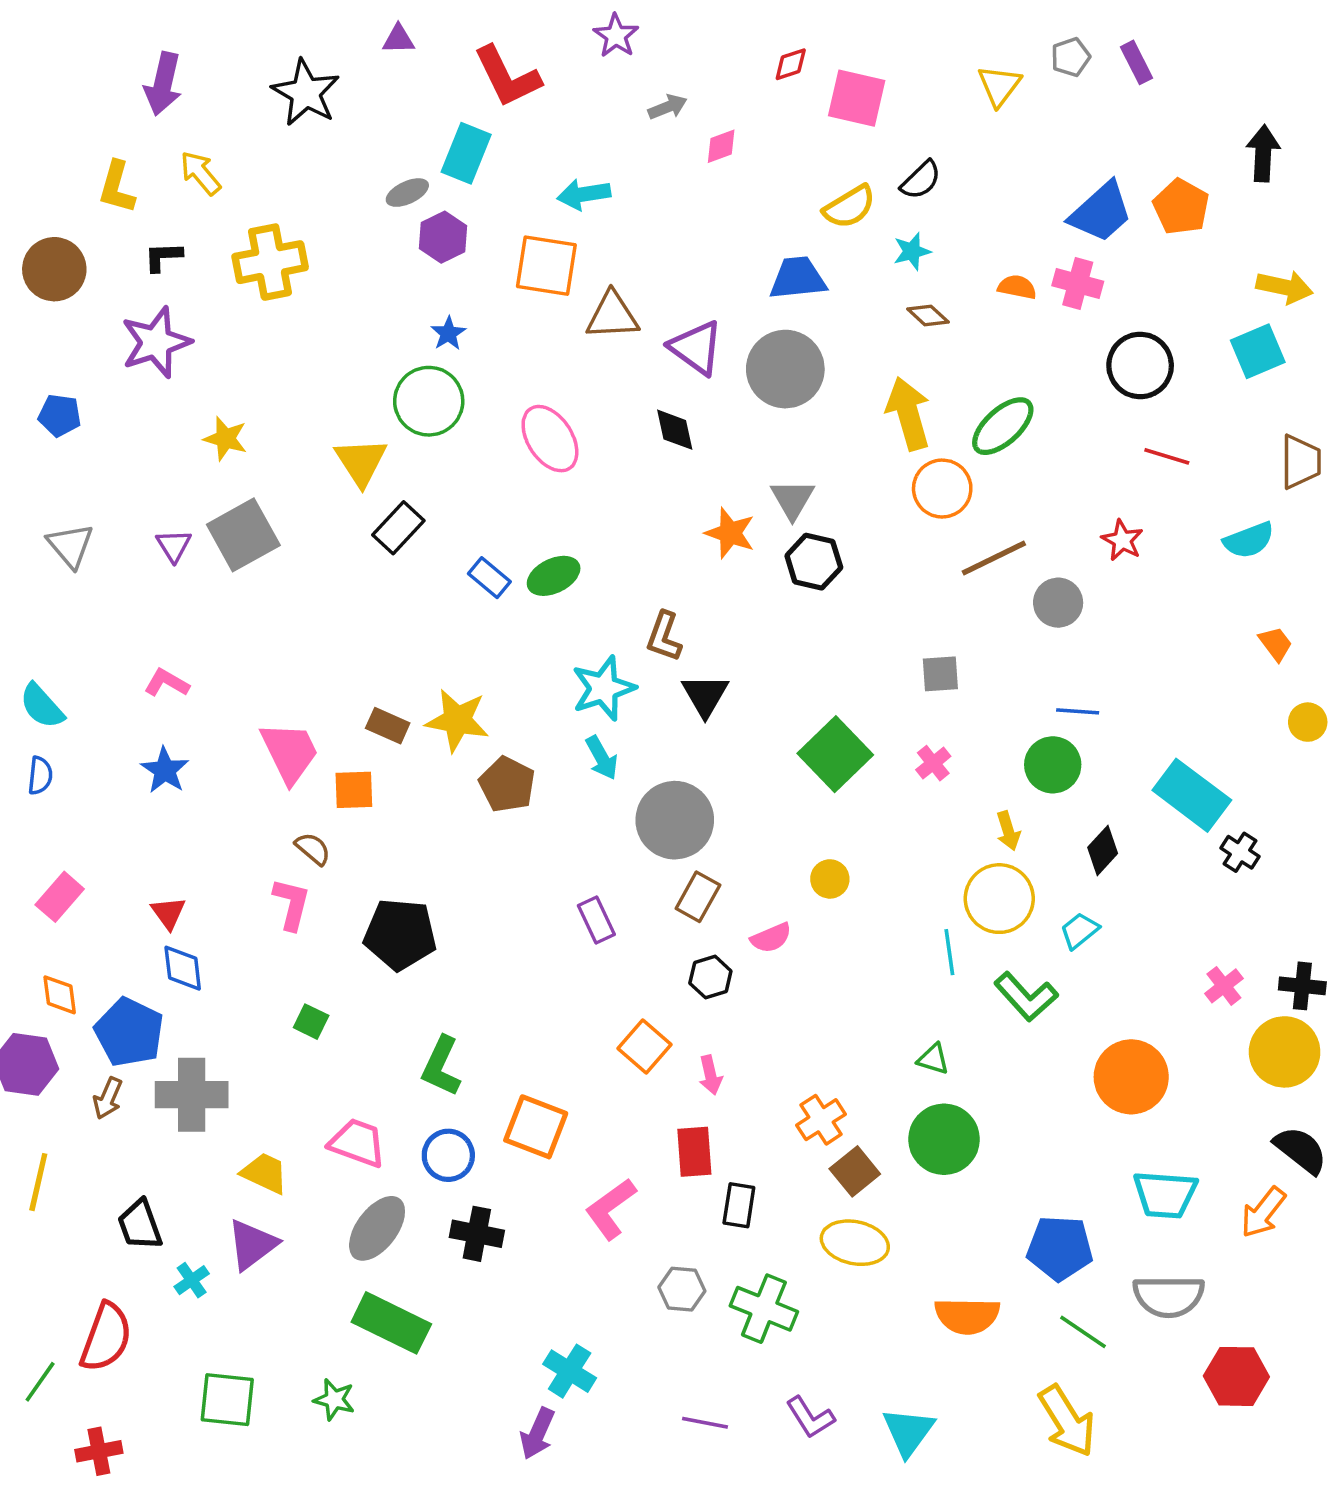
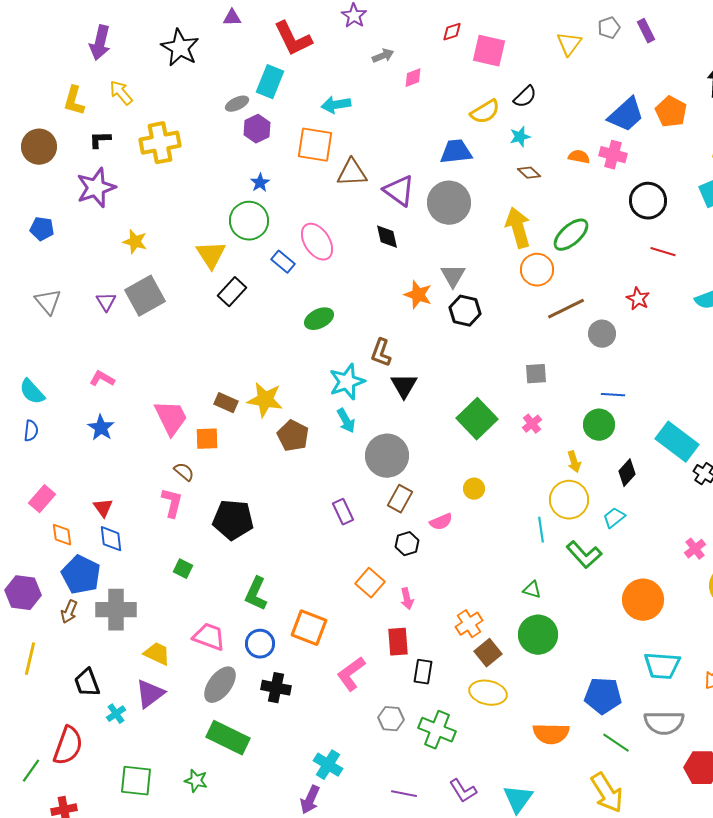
blue rectangle: (489, 578) -> (283, 262), moved
orange diamond: (60, 995) -> (62, 535), moved

